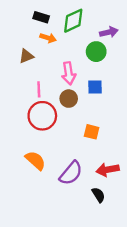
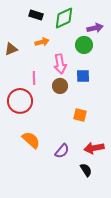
orange arrow: (48, 38) -> (42, 42), moved, turned -32
brown triangle: (26, 56) -> (11, 49), moved
red circle: (42, 116) -> (20, 101), moved
purple semicircle: (71, 173) -> (62, 151), size x0.7

